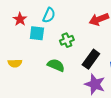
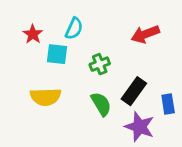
yellow semicircle: (15, 63) -> (46, 97), moved, size x1.5
green semicircle: (56, 65) -> (101, 104), moved, turned 36

